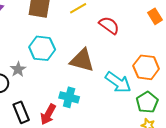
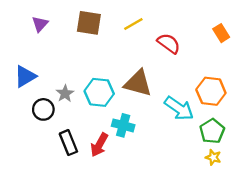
cyan hexagon: (42, 48) -> (99, 92), moved

